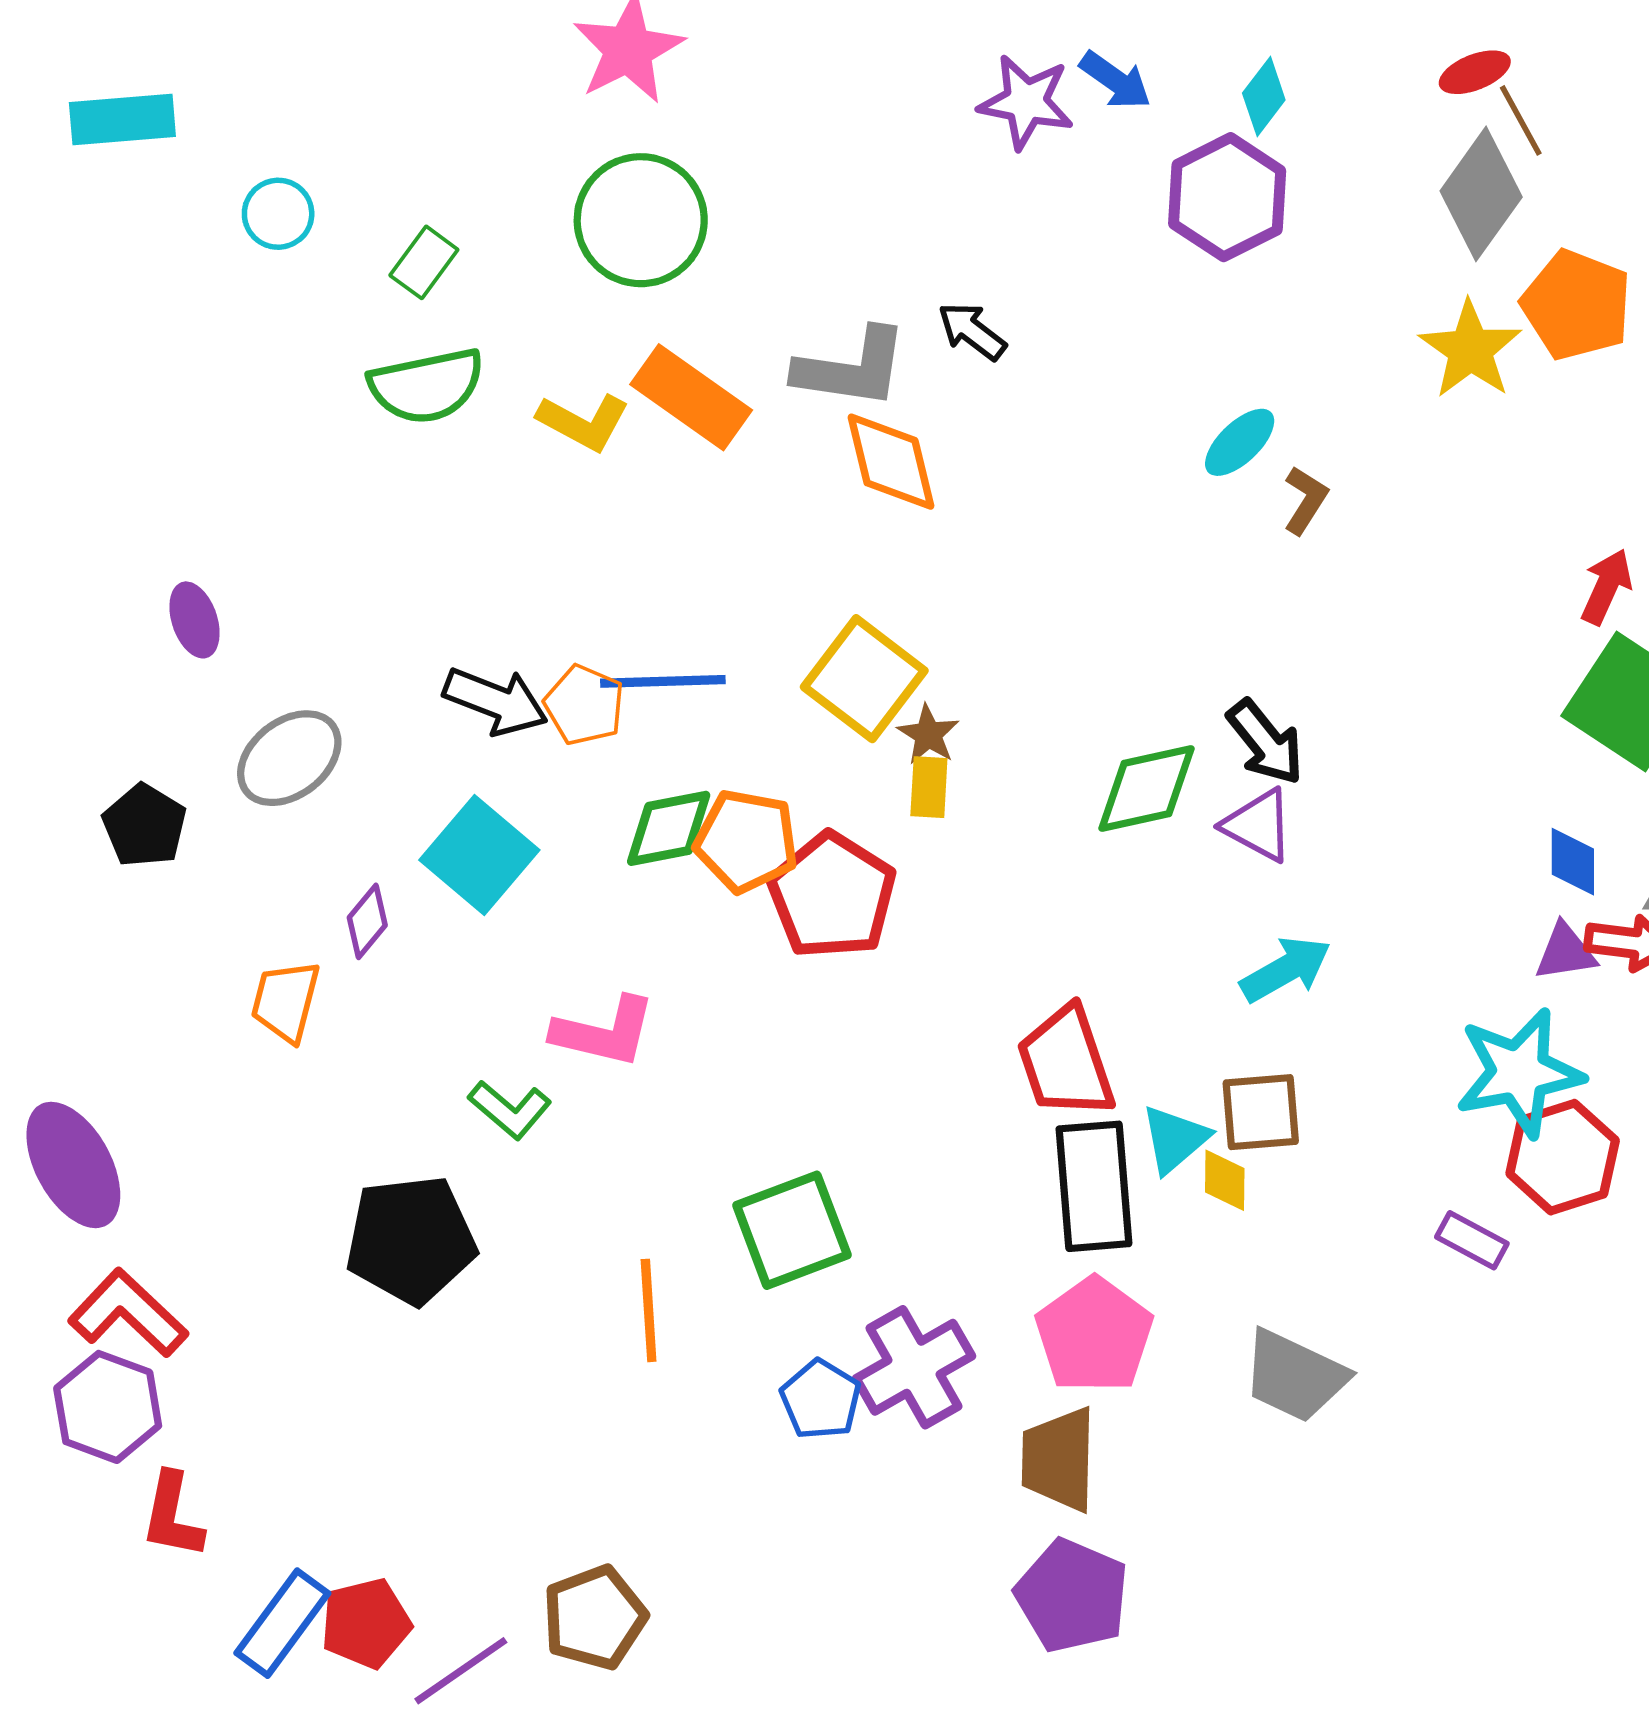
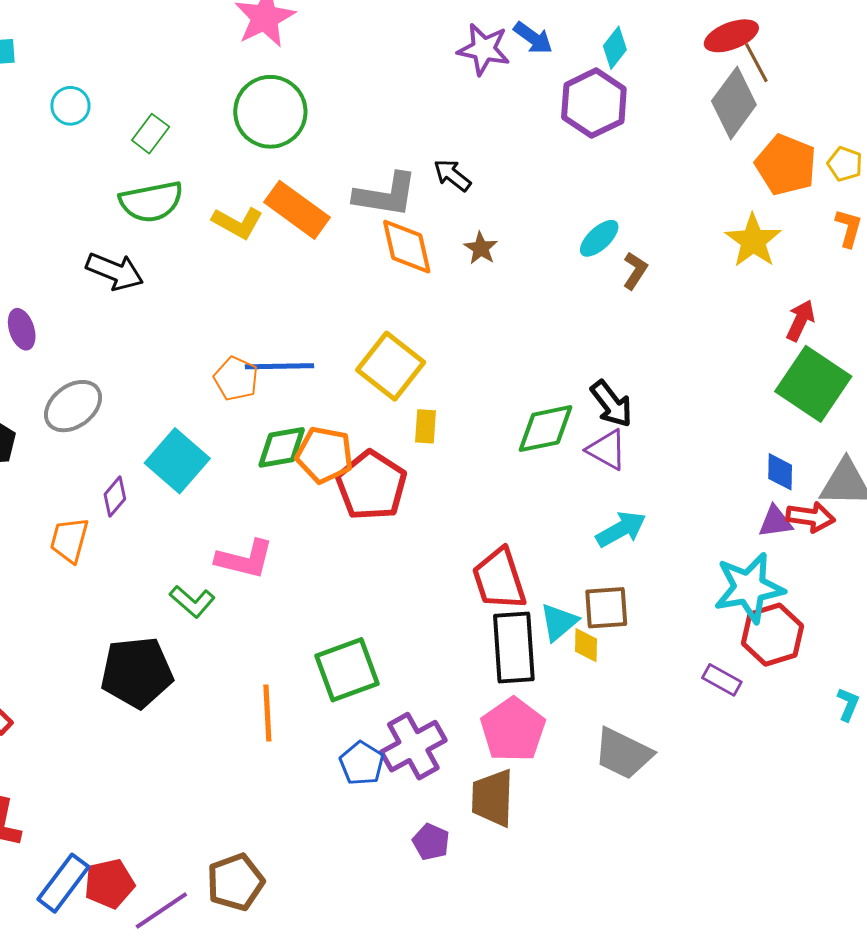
red ellipse: (1475, 72) -> (731, 36), size x1.4
yellow star: (1470, 350) -> (753, 241), moved
black arrow: (496, 701) -> (115, 271), moved
brown star: (928, 735) -> (481, 248), moved
purple pentagon: (1072, 1596) -> (431, 842), moved, size x0.6

